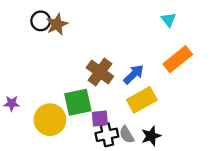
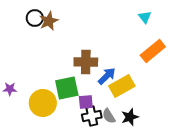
brown cross: (100, 72) -> (86, 62), turned -35
blue arrow: (134, 74) -> (107, 76), moved

